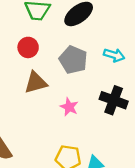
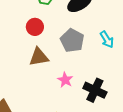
cyan arrow: (114, 55) -> (107, 39), turned 36
black cross: (114, 100) -> (95, 90), moved

